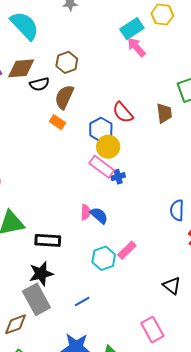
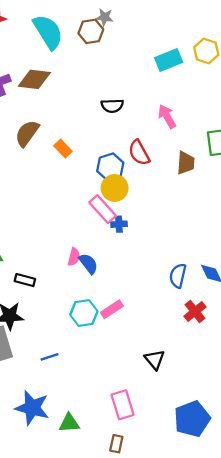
pink arrow: (136, 47) -> (167, 116), moved
brown hexagon: (67, 62) -> (91, 31), moved
black semicircle: (39, 84) -> (112, 106), moved
brown semicircle: (64, 97) -> (27, 133), moved
black rectangle: (48, 240) -> (25, 280), size x0.7

